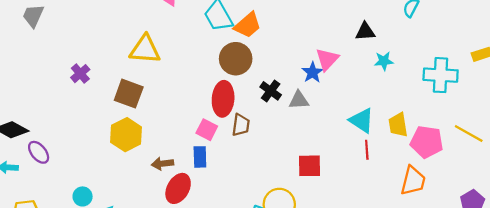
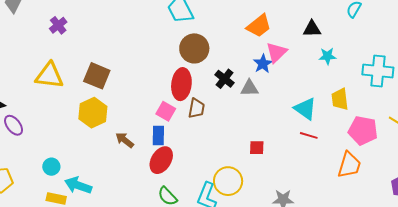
orange trapezoid: (248, 25) -> (259, 26), moved
yellow triangle: (145, 49) -> (49, 76), moved
purple cross: (80, 74) -> (58, 25), moved
yellow trapezoid: (398, 125) -> (340, 99), moved
red line: (367, 150) -> (309, 135), turned -72
brown arrow: (162, 164) -> (125, 140), turned 42
red square: (310, 166) -> (257, 148), size x0.7
red ellipse: (178, 188) -> (161, 160), moved

